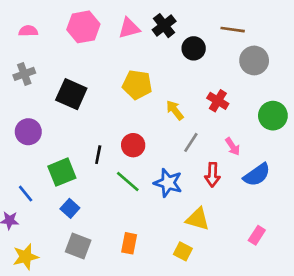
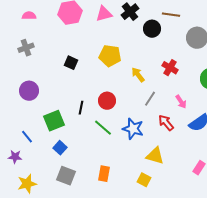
brown line: (233, 30) -> (171, 15), moved
black square: (71, 94) -> (71, 63), moved, size x0.6
red arrow: (212, 175) -> (166, 123), turned 138

